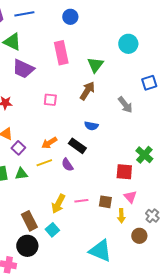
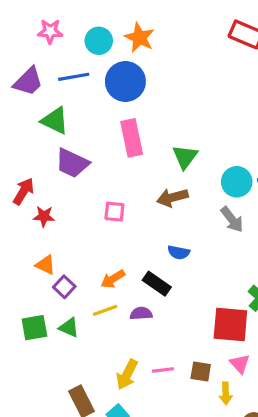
blue circle: (70, 17) -> (125, 82), moved, size x1.6
cyan circle: (128, 44) -> (237, 182), moved
brown arrow: (87, 91) -> (172, 197), turned -138
purple semicircle: (67, 165) -> (141, 313), turned 120
red square: (124, 172) -> (230, 324), size x1.4
green triangle: (21, 174) -> (69, 328), turned 32

